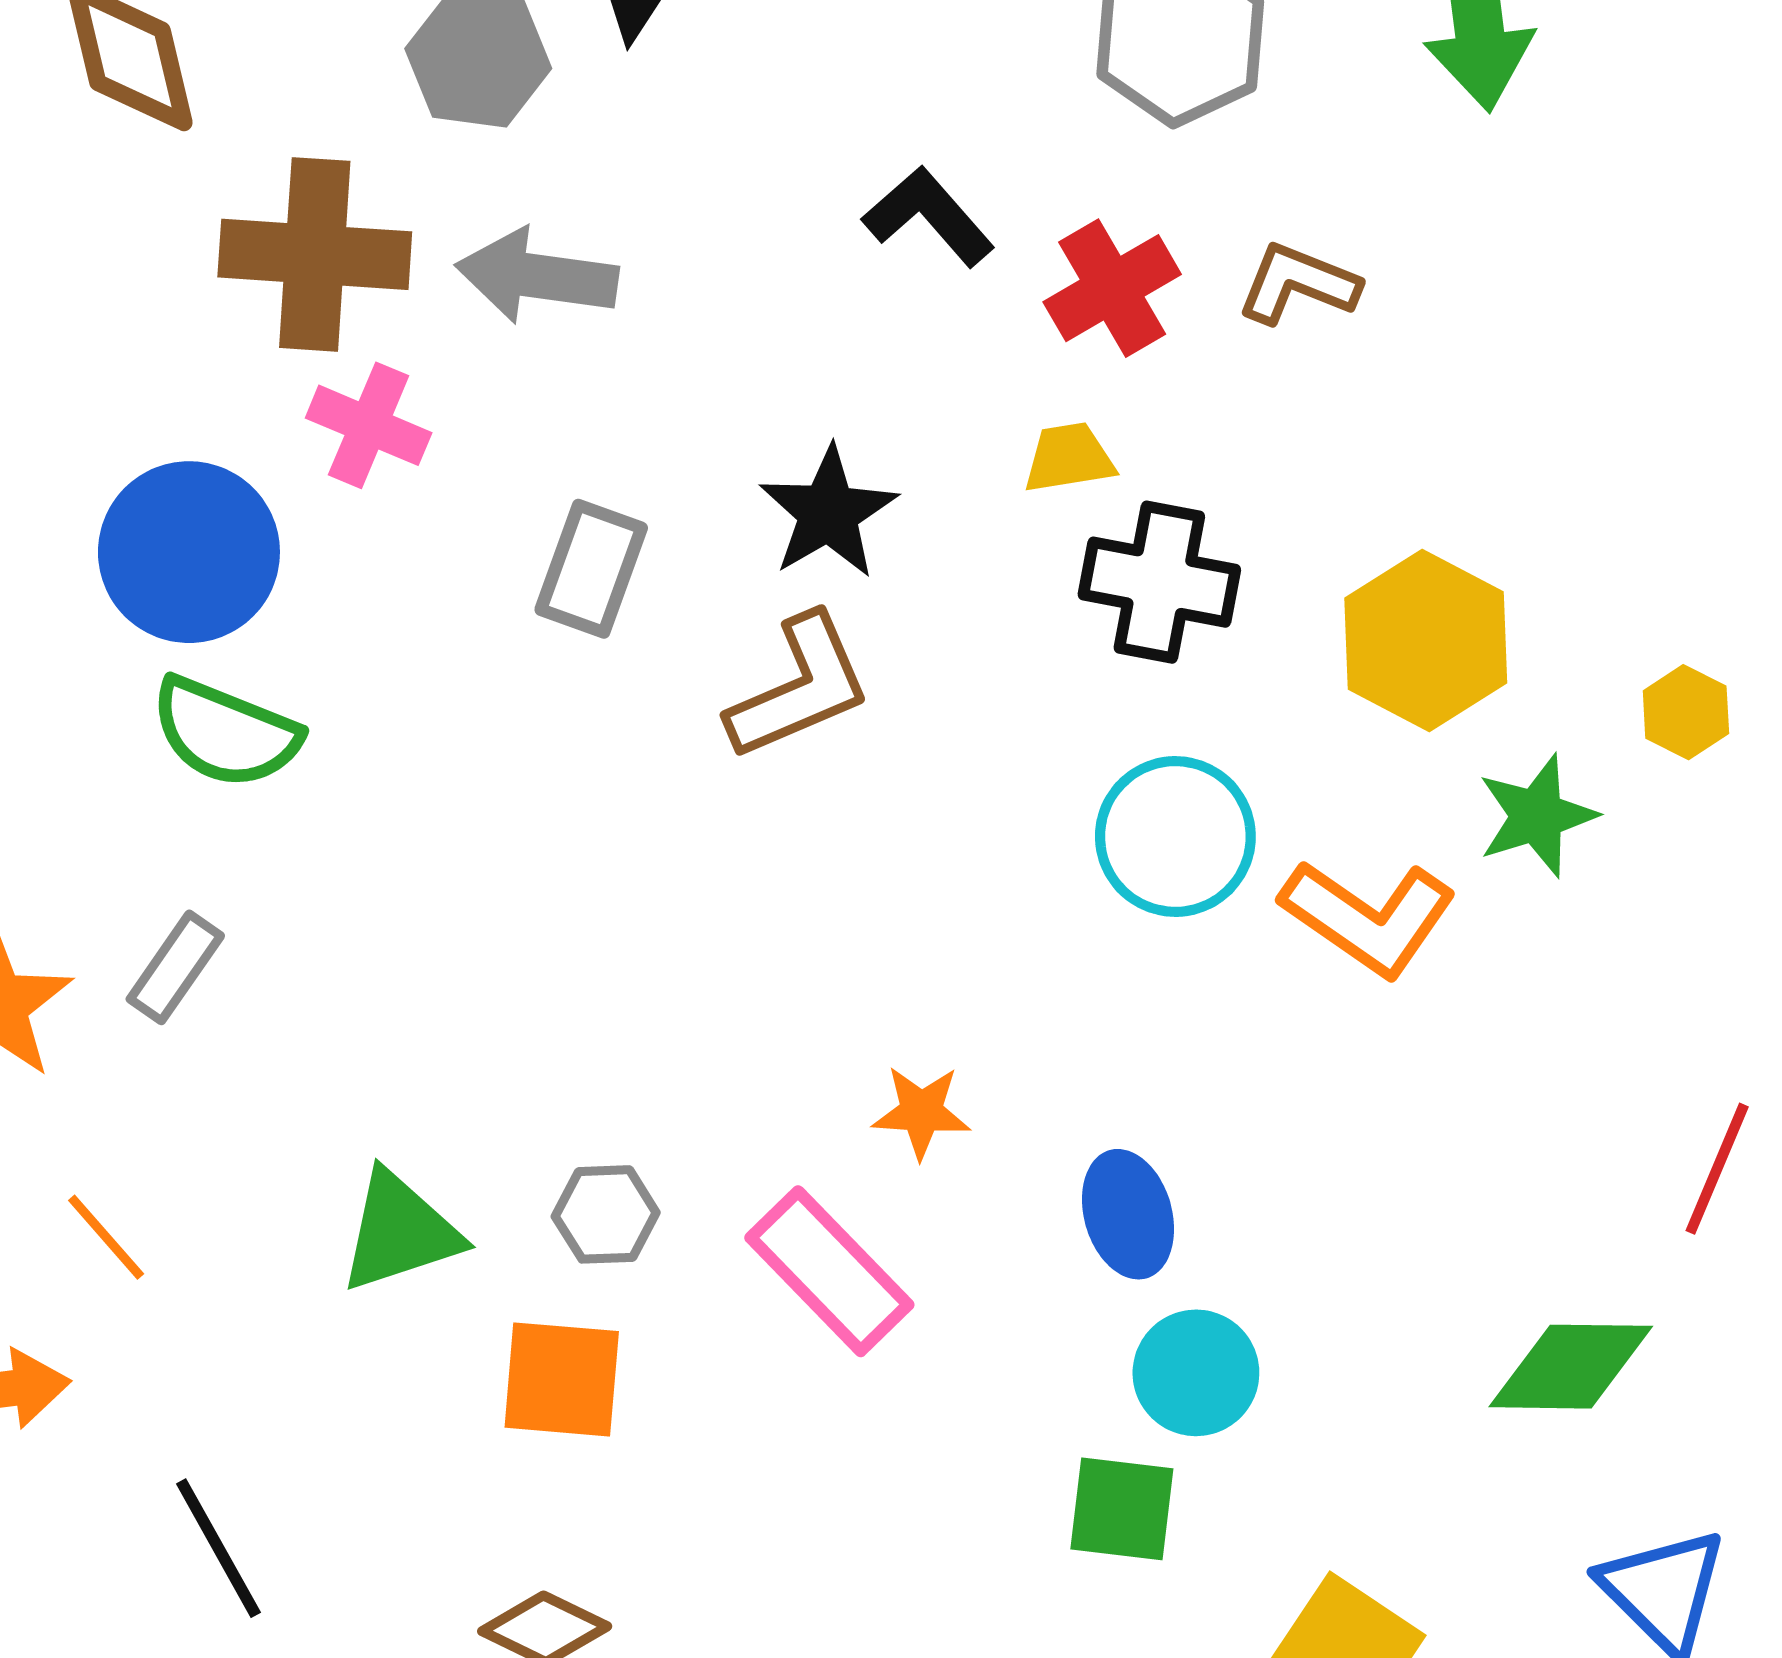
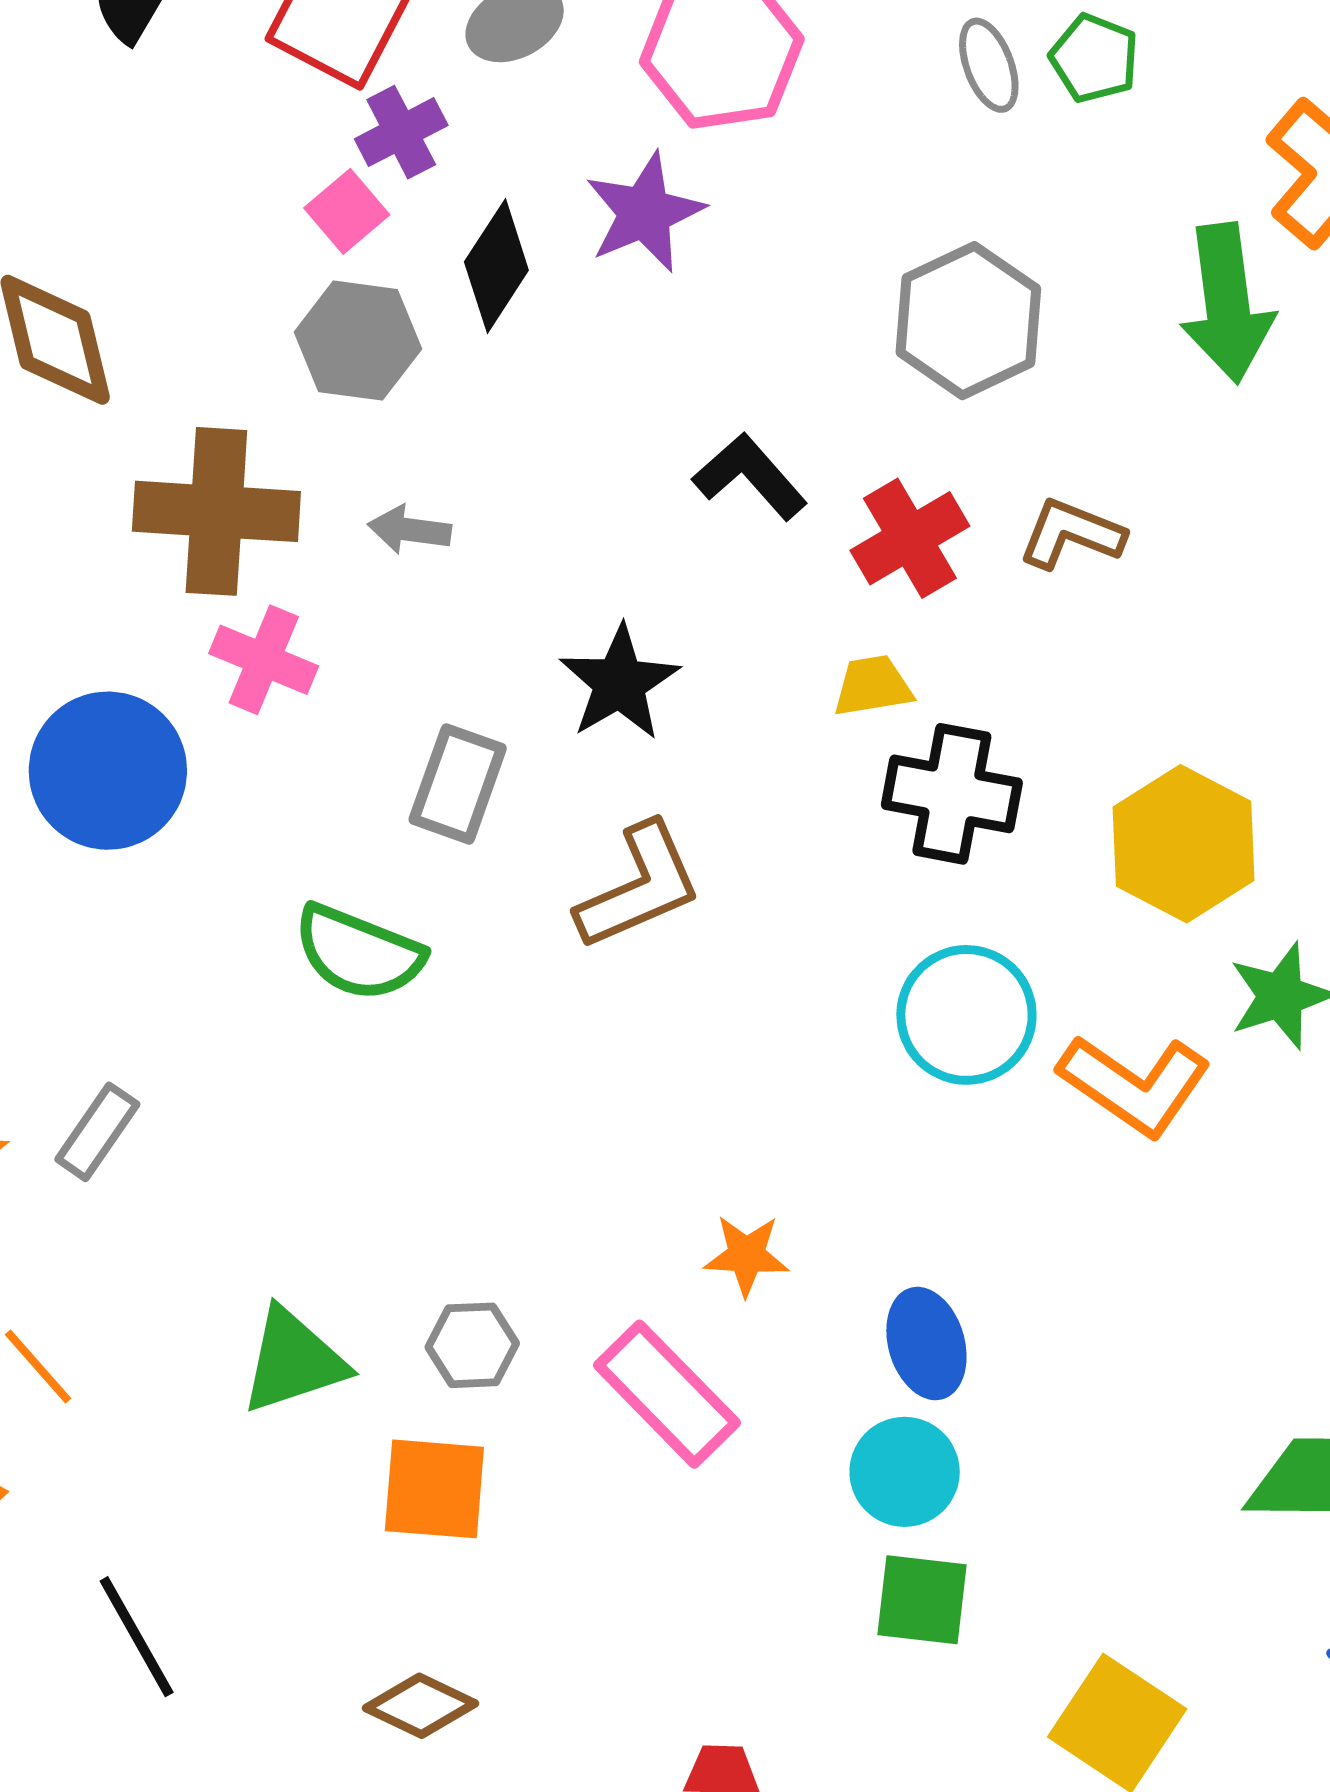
gray arrow: (537, 276) -> (410, 530), size x0.6
black star: (828, 513) -> (619, 683), moved
green semicircle: (225, 732) -> (359, 953), moved
cyan circle: (1196, 1373) -> (905, 1472), moved

